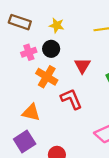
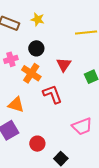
yellow star: (57, 25) -> (38, 19), moved
pink cross: (29, 52) -> (11, 59), moved

